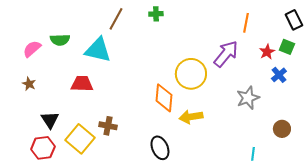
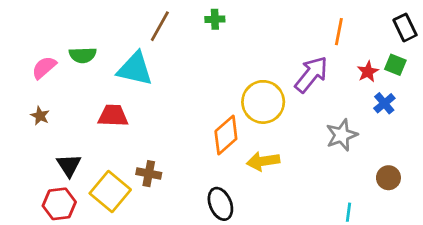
orange diamond: (164, 98) -> (226, 135), turned 44

